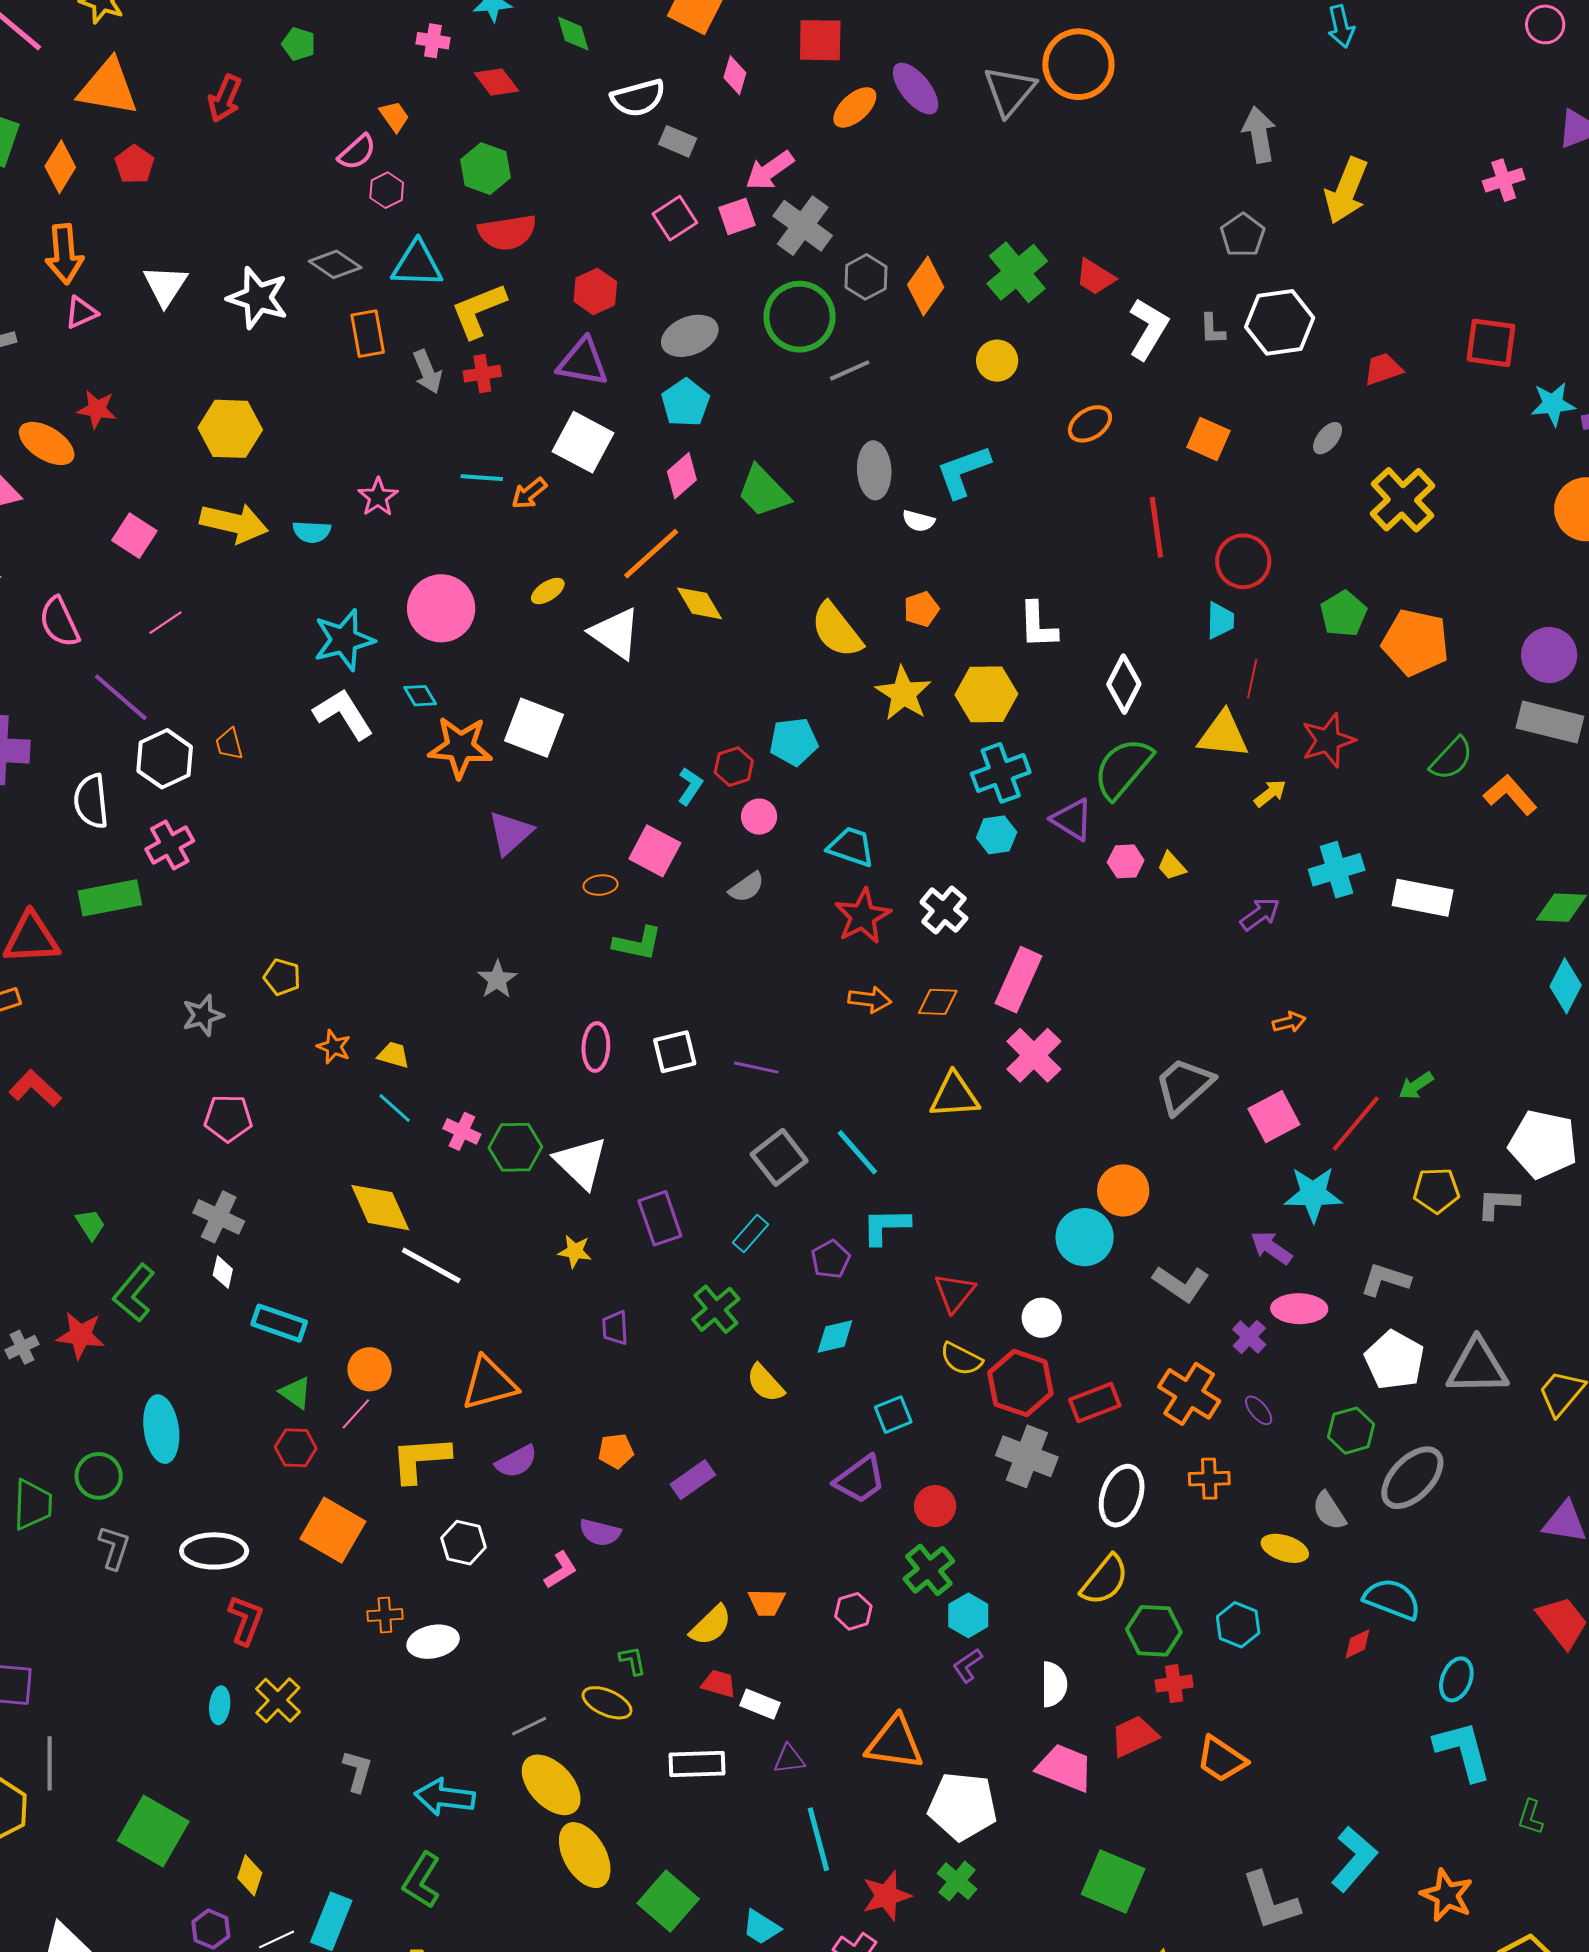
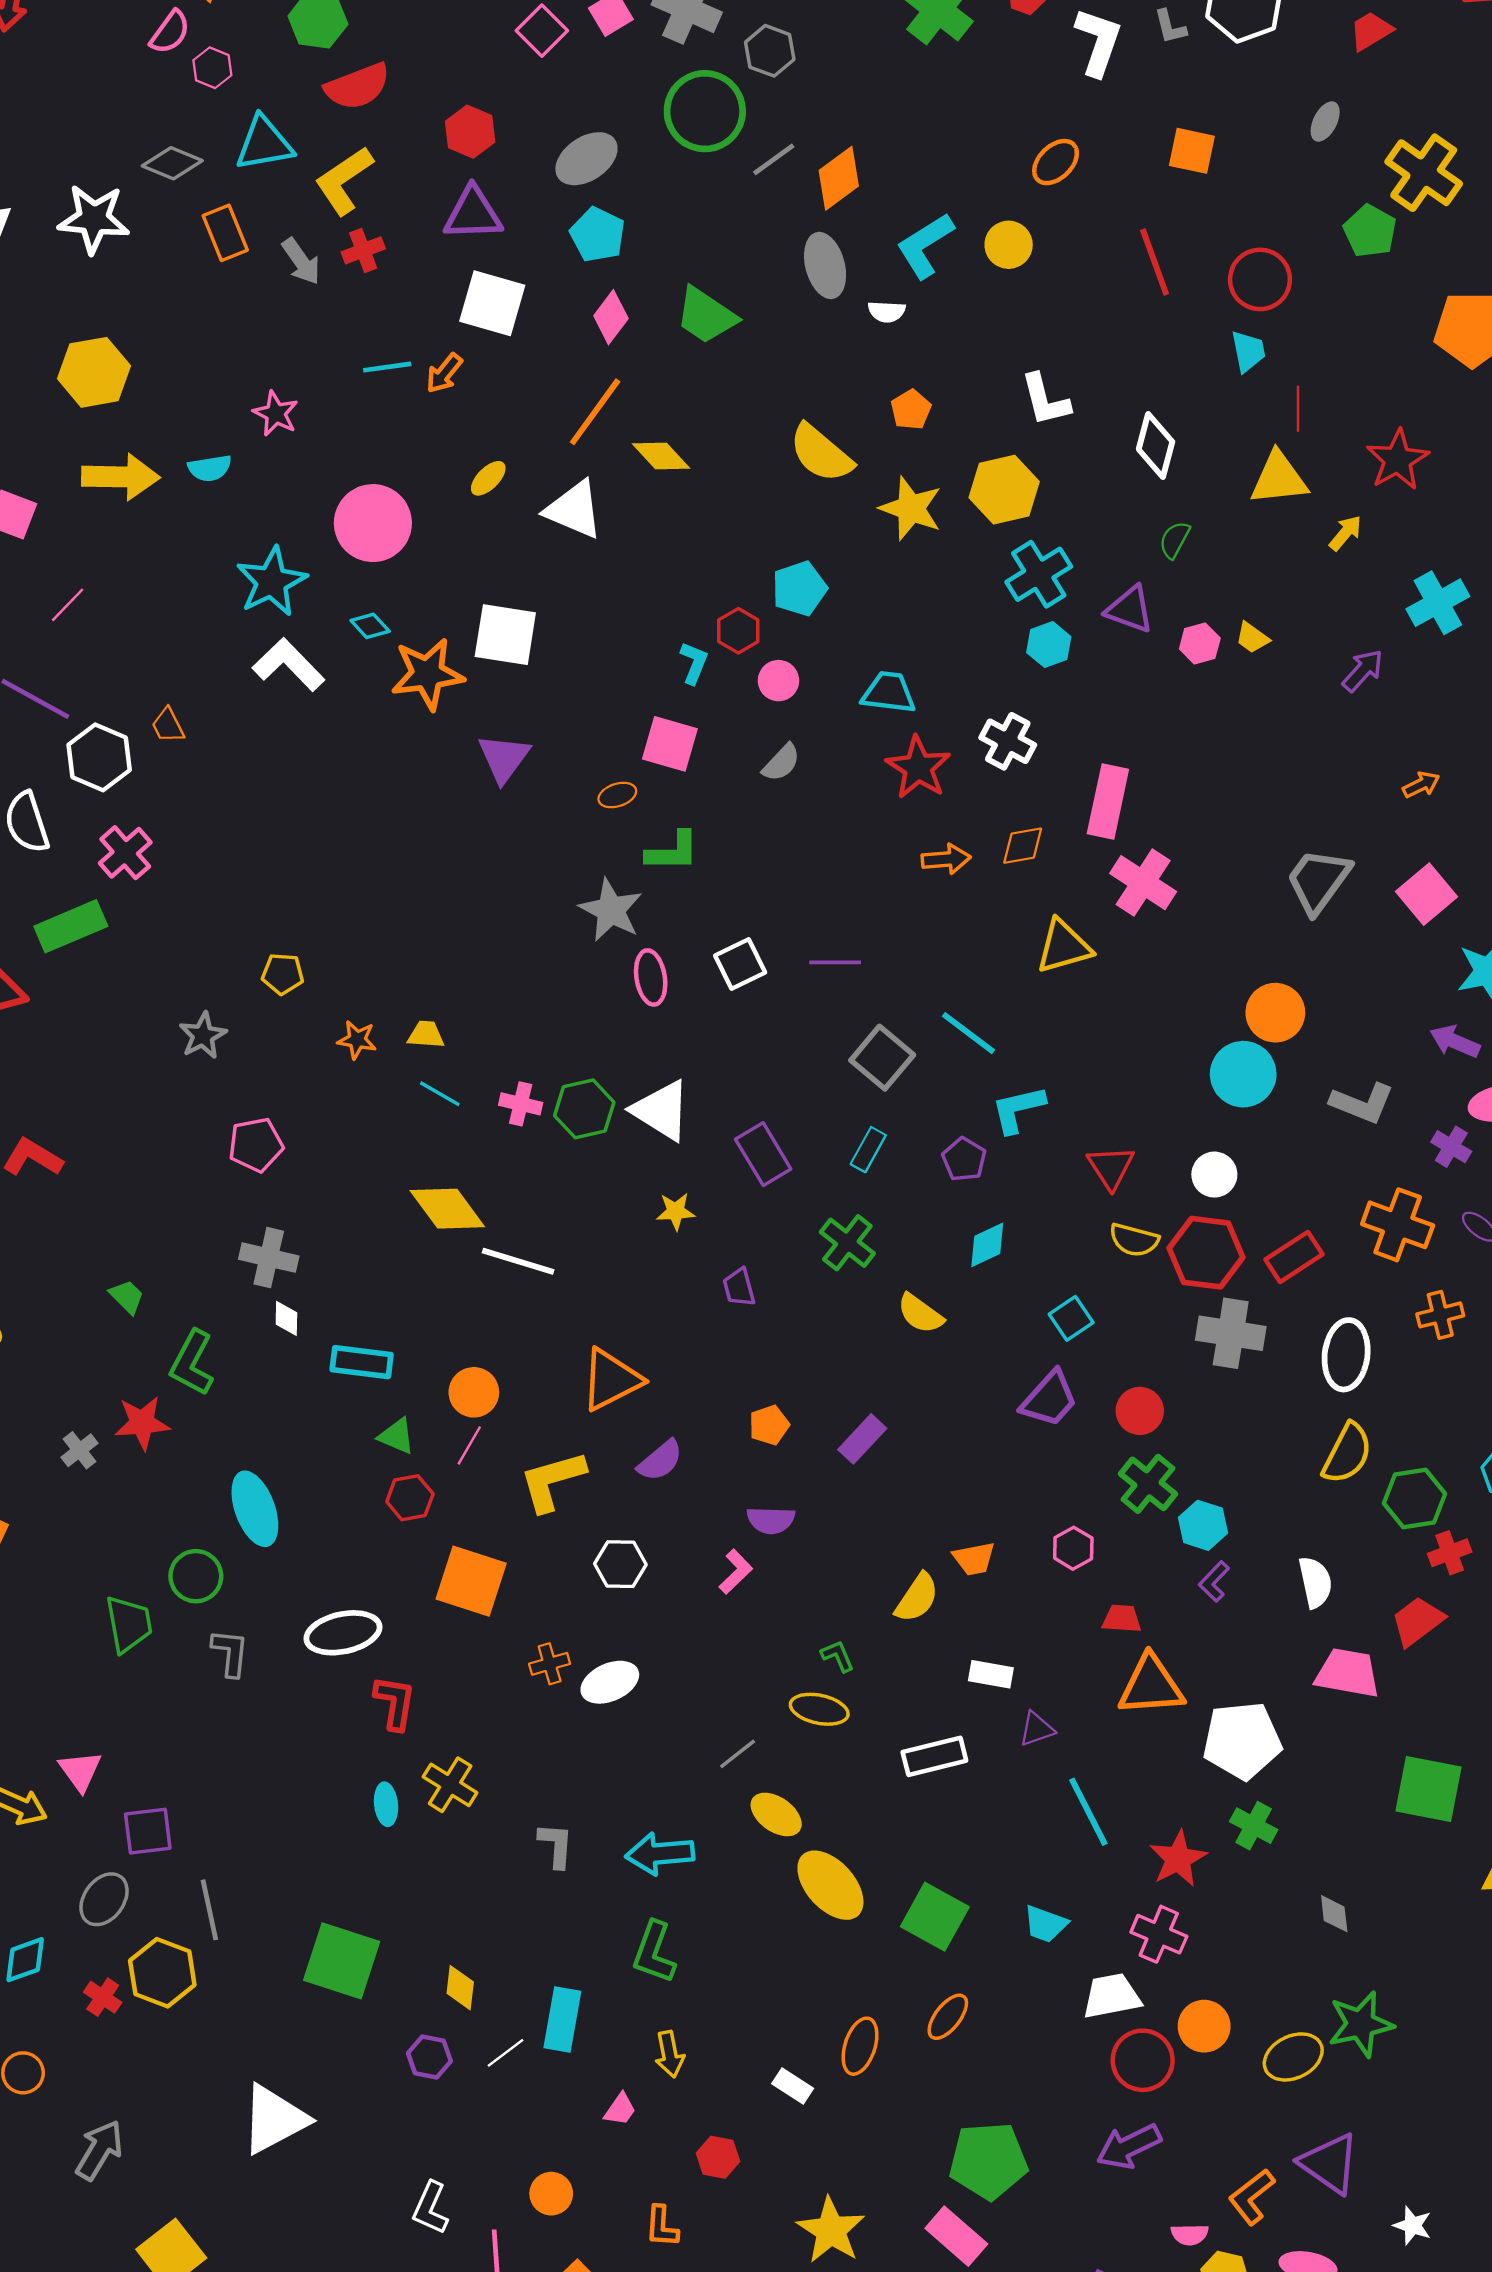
orange diamond: (926, 286) -> (839, 178), moved, turned 30
yellow circle: (997, 361) -> (1009, 245), moved
green pentagon: (1343, 614) -> (1370, 231), moved
green semicircle: (1123, 768) -> (1175, 540), size x0.5
gray star: (497, 979) -> (611, 910), moved, size x1.4
red trapezoid: (719, 1684) -> (1122, 1619), moved
yellow ellipse: (551, 1785) -> (776, 1814), size x0.7

